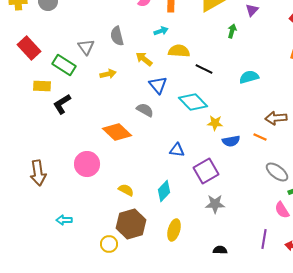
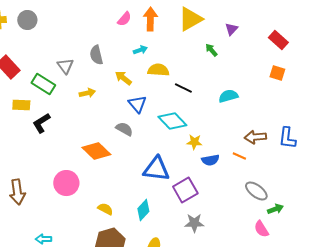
green arrow: (232, 31) -> (211, 50), turned -56
blue triangle: (177, 150) -> (156, 169), size x1.8

